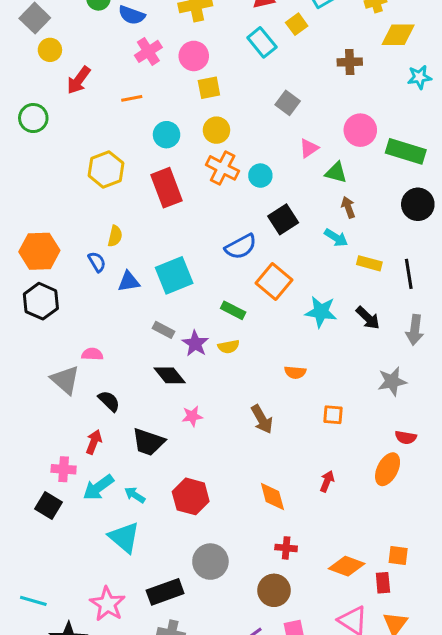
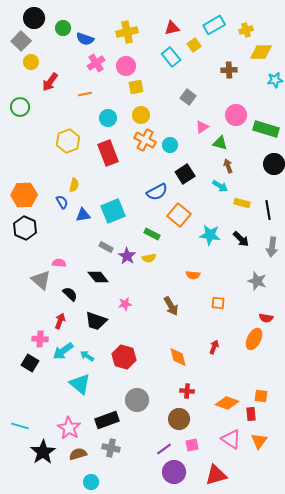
black diamond: (170, 375) -> (98, 277), moved
gray star: (392, 381) -> (257, 281), turned 30

